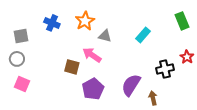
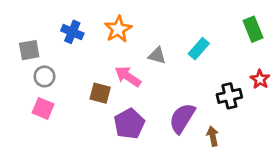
gray triangle: (105, 36) -> (157, 56), moved
gray circle: (17, 59) -> (44, 76), moved
pink square: (22, 84) -> (43, 108), moved

